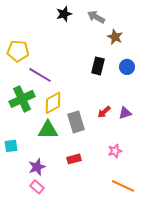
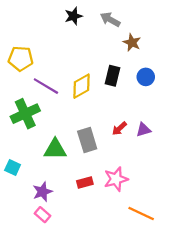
yellow diamond: (53, 103) -> (81, 86), moved
cyan square: (11, 146) -> (13, 168), turned 32
pink star: (115, 151) -> (116, 179), moved, size x1.5

